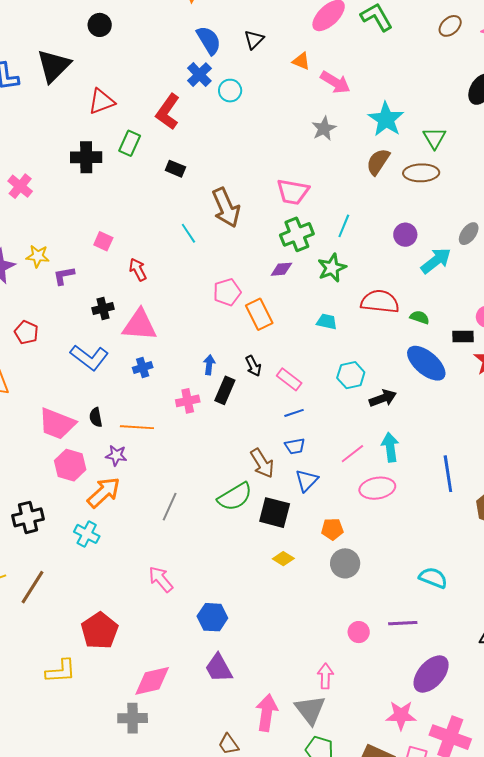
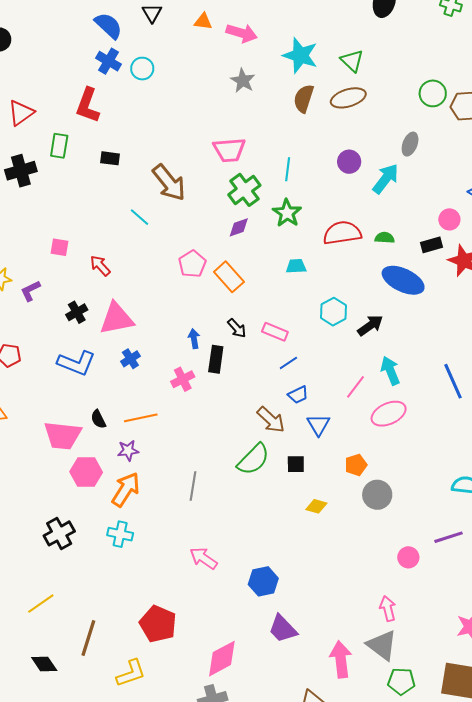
black square: (275, 513) -> (296, 464), size x0.6
brown line: (32, 587) -> (88, 638), moved

